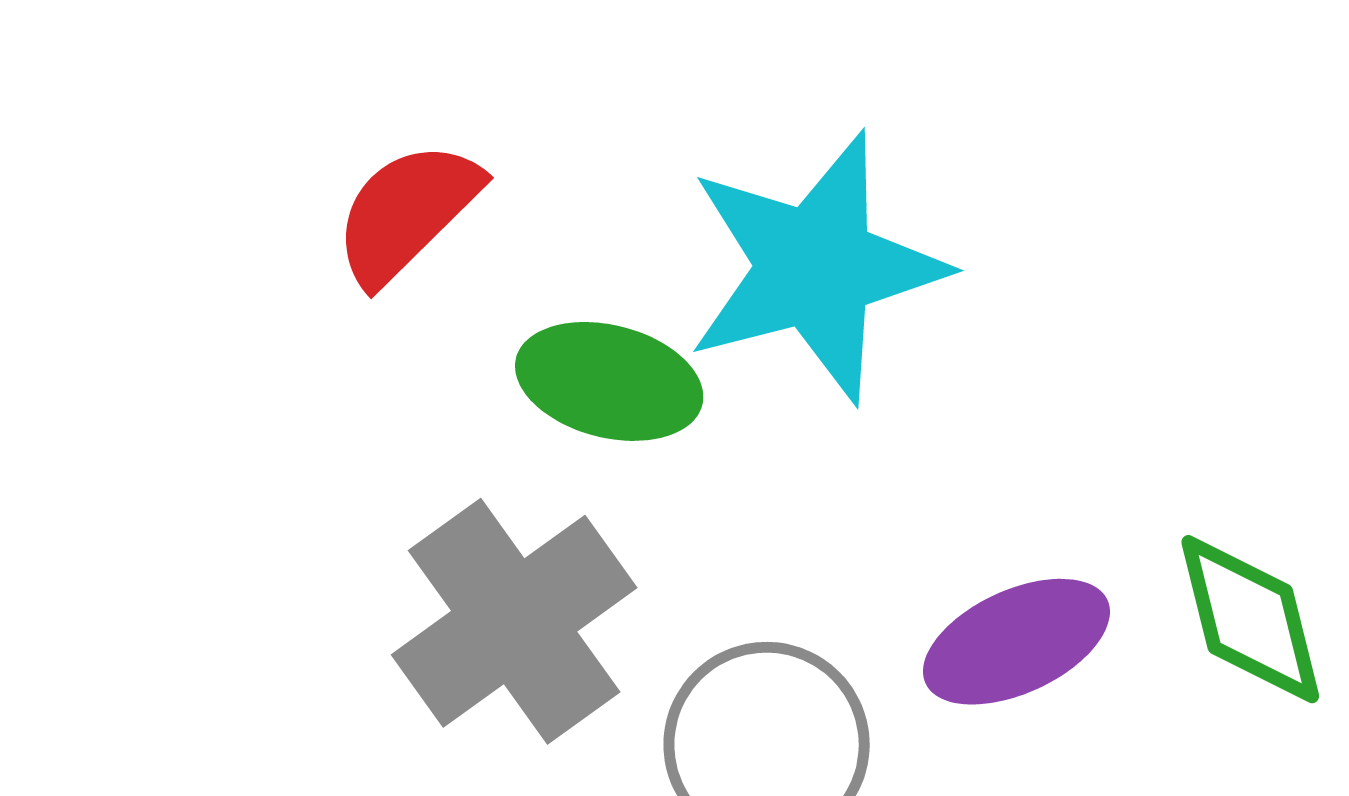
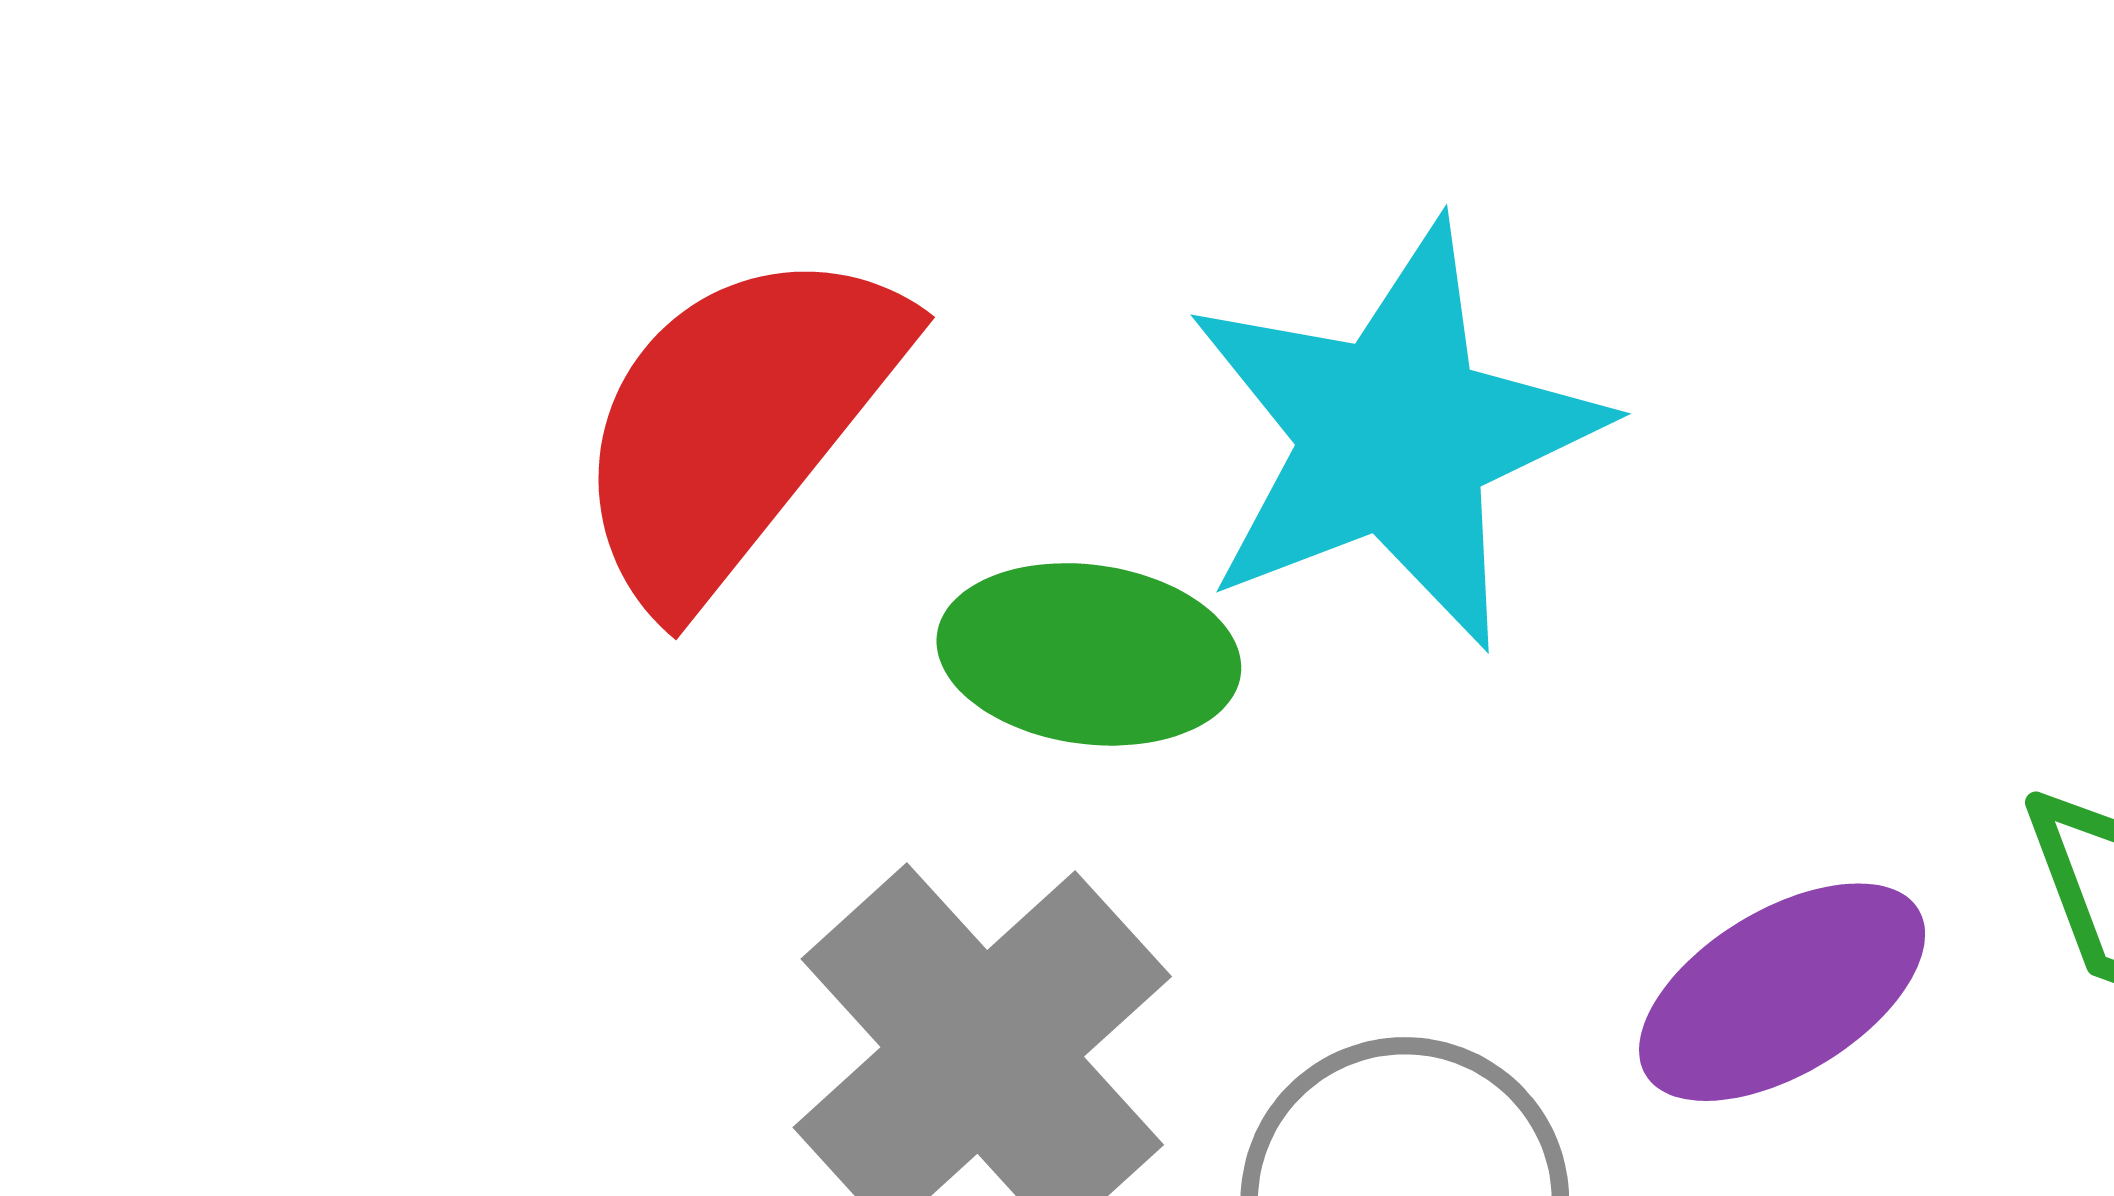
red semicircle: (407, 213) -> (737, 424), size x1.5

